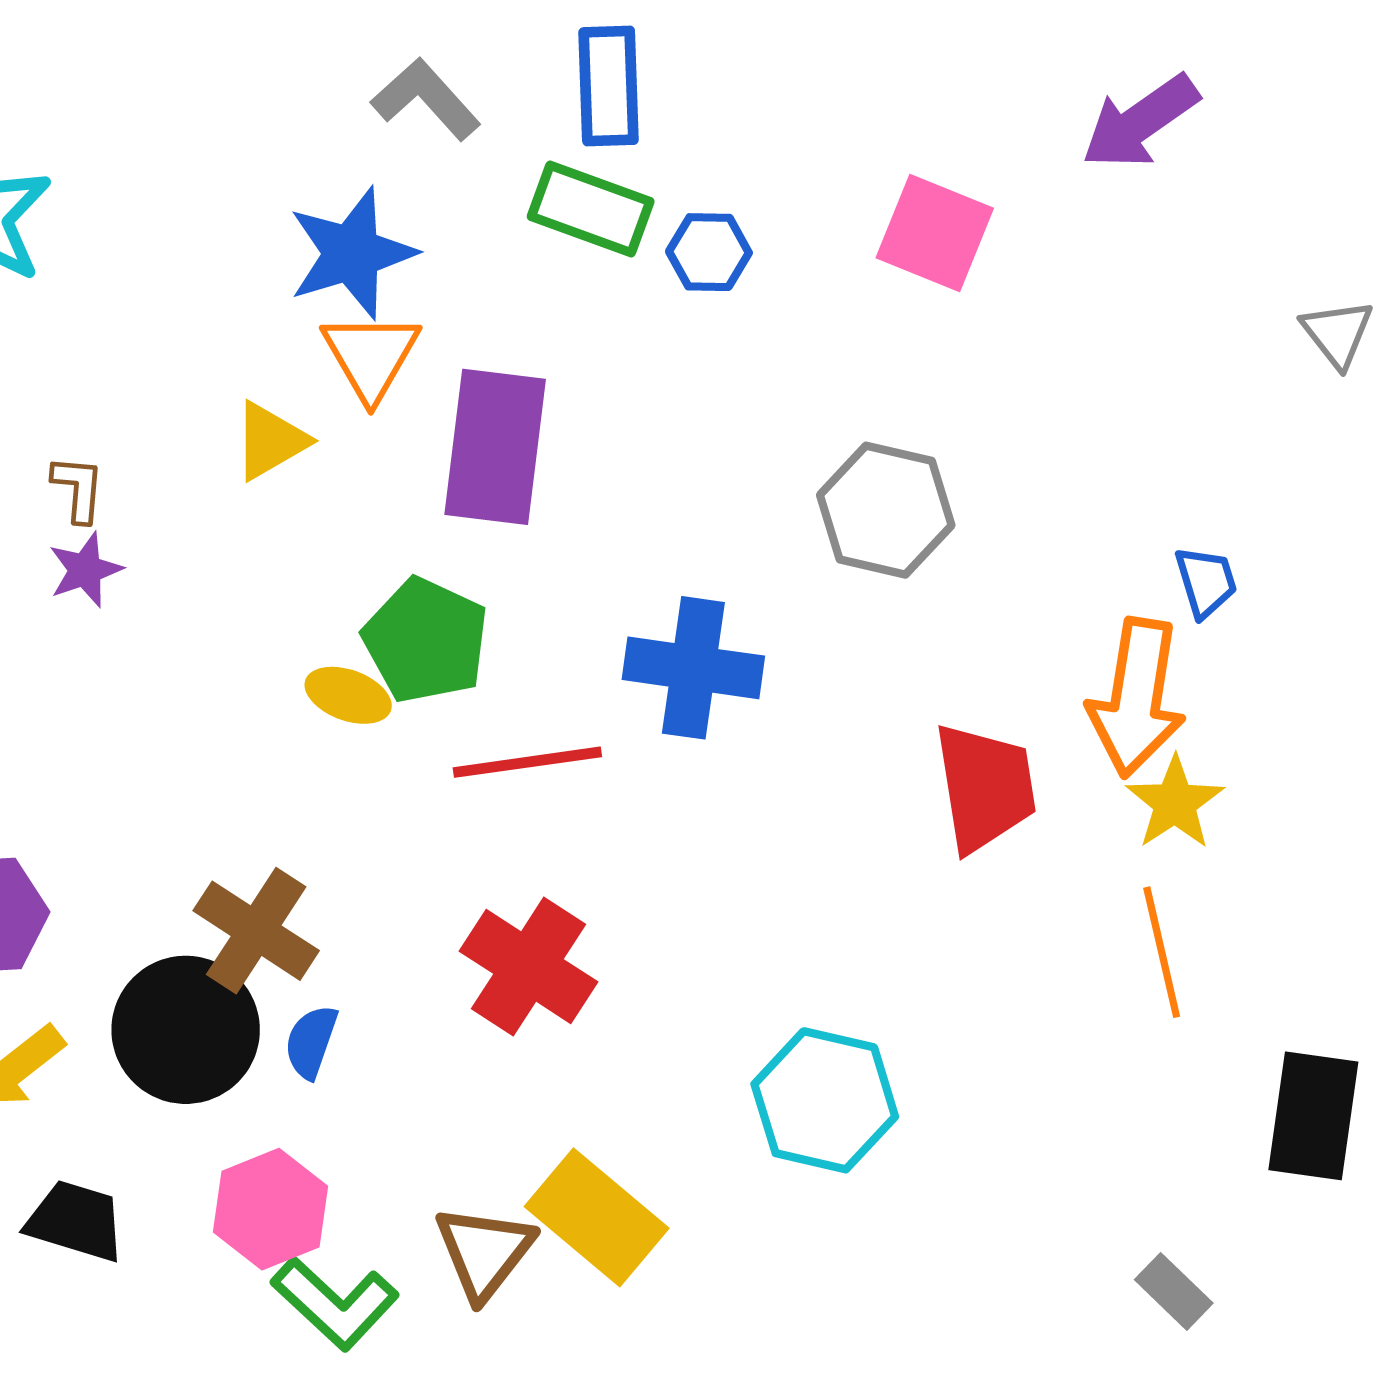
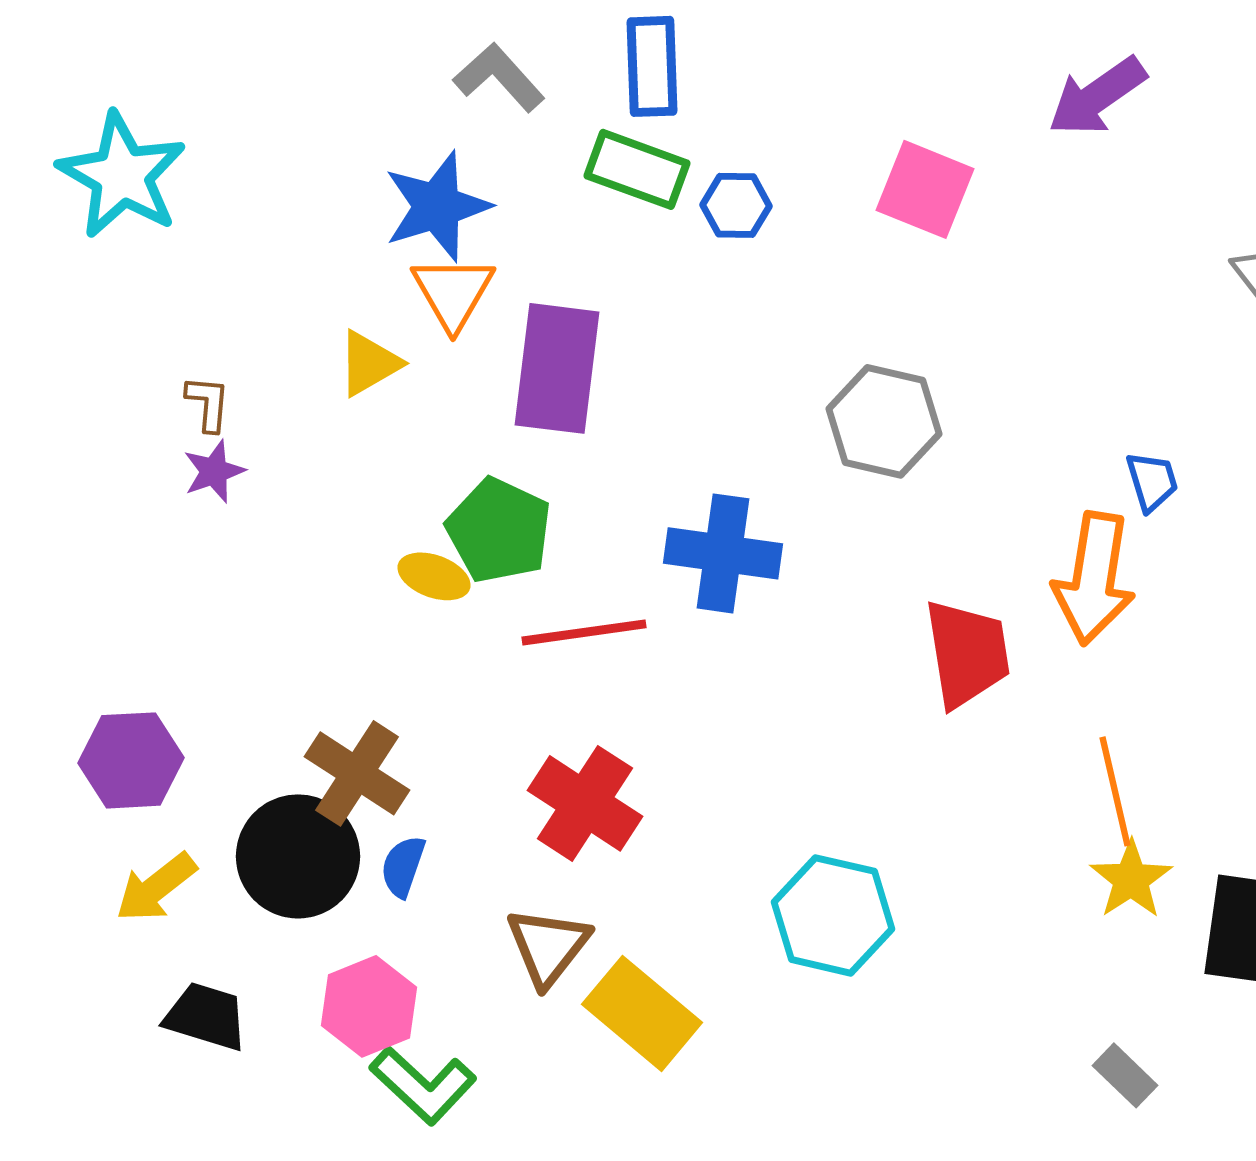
yellow star: (1175, 803) -> (1131, 879), moved
brown triangle: (484, 1252) -> (548, 946), moved

